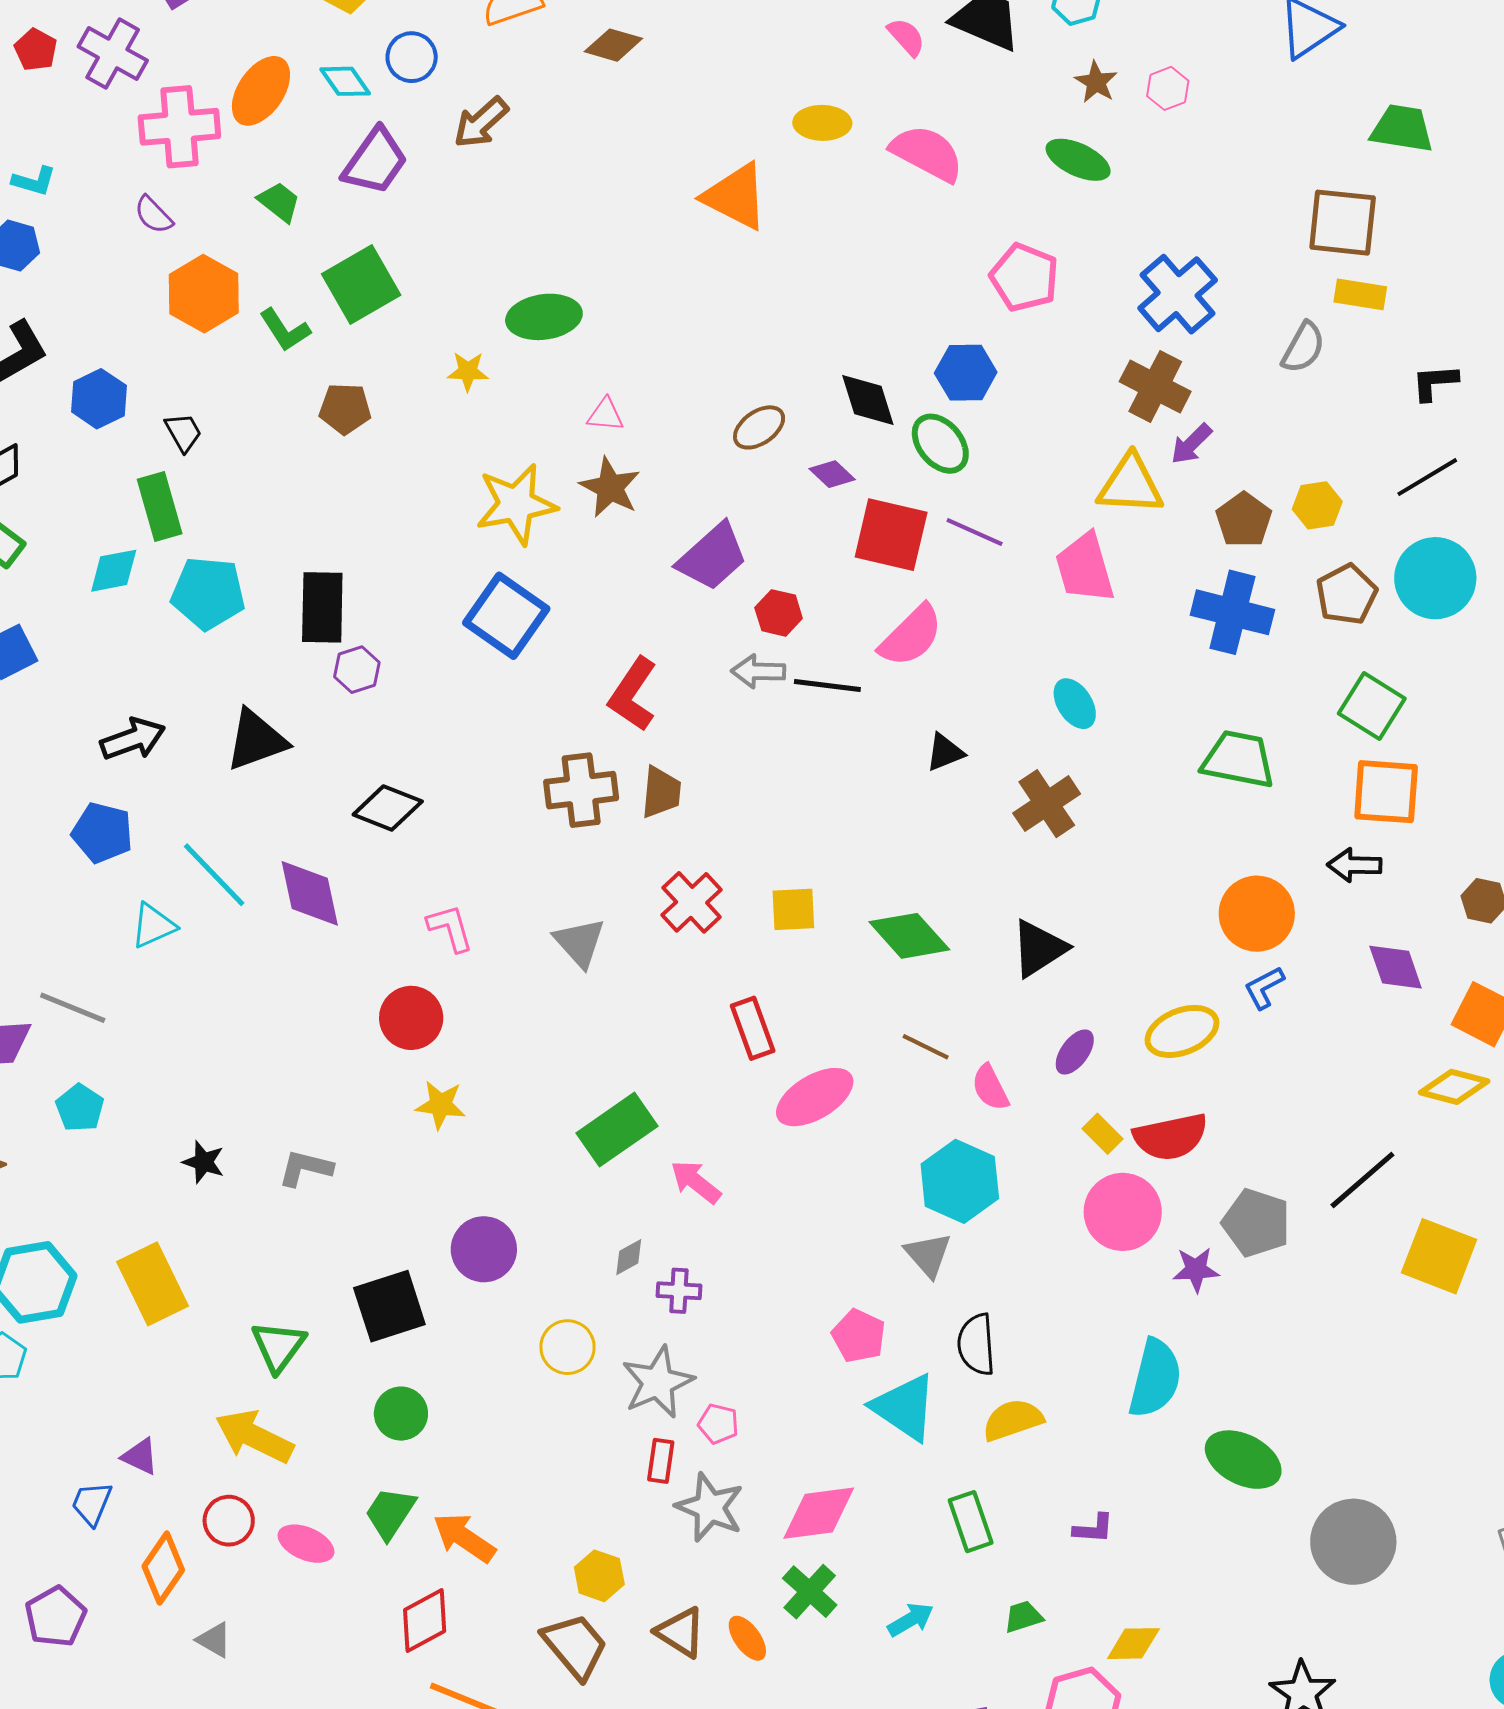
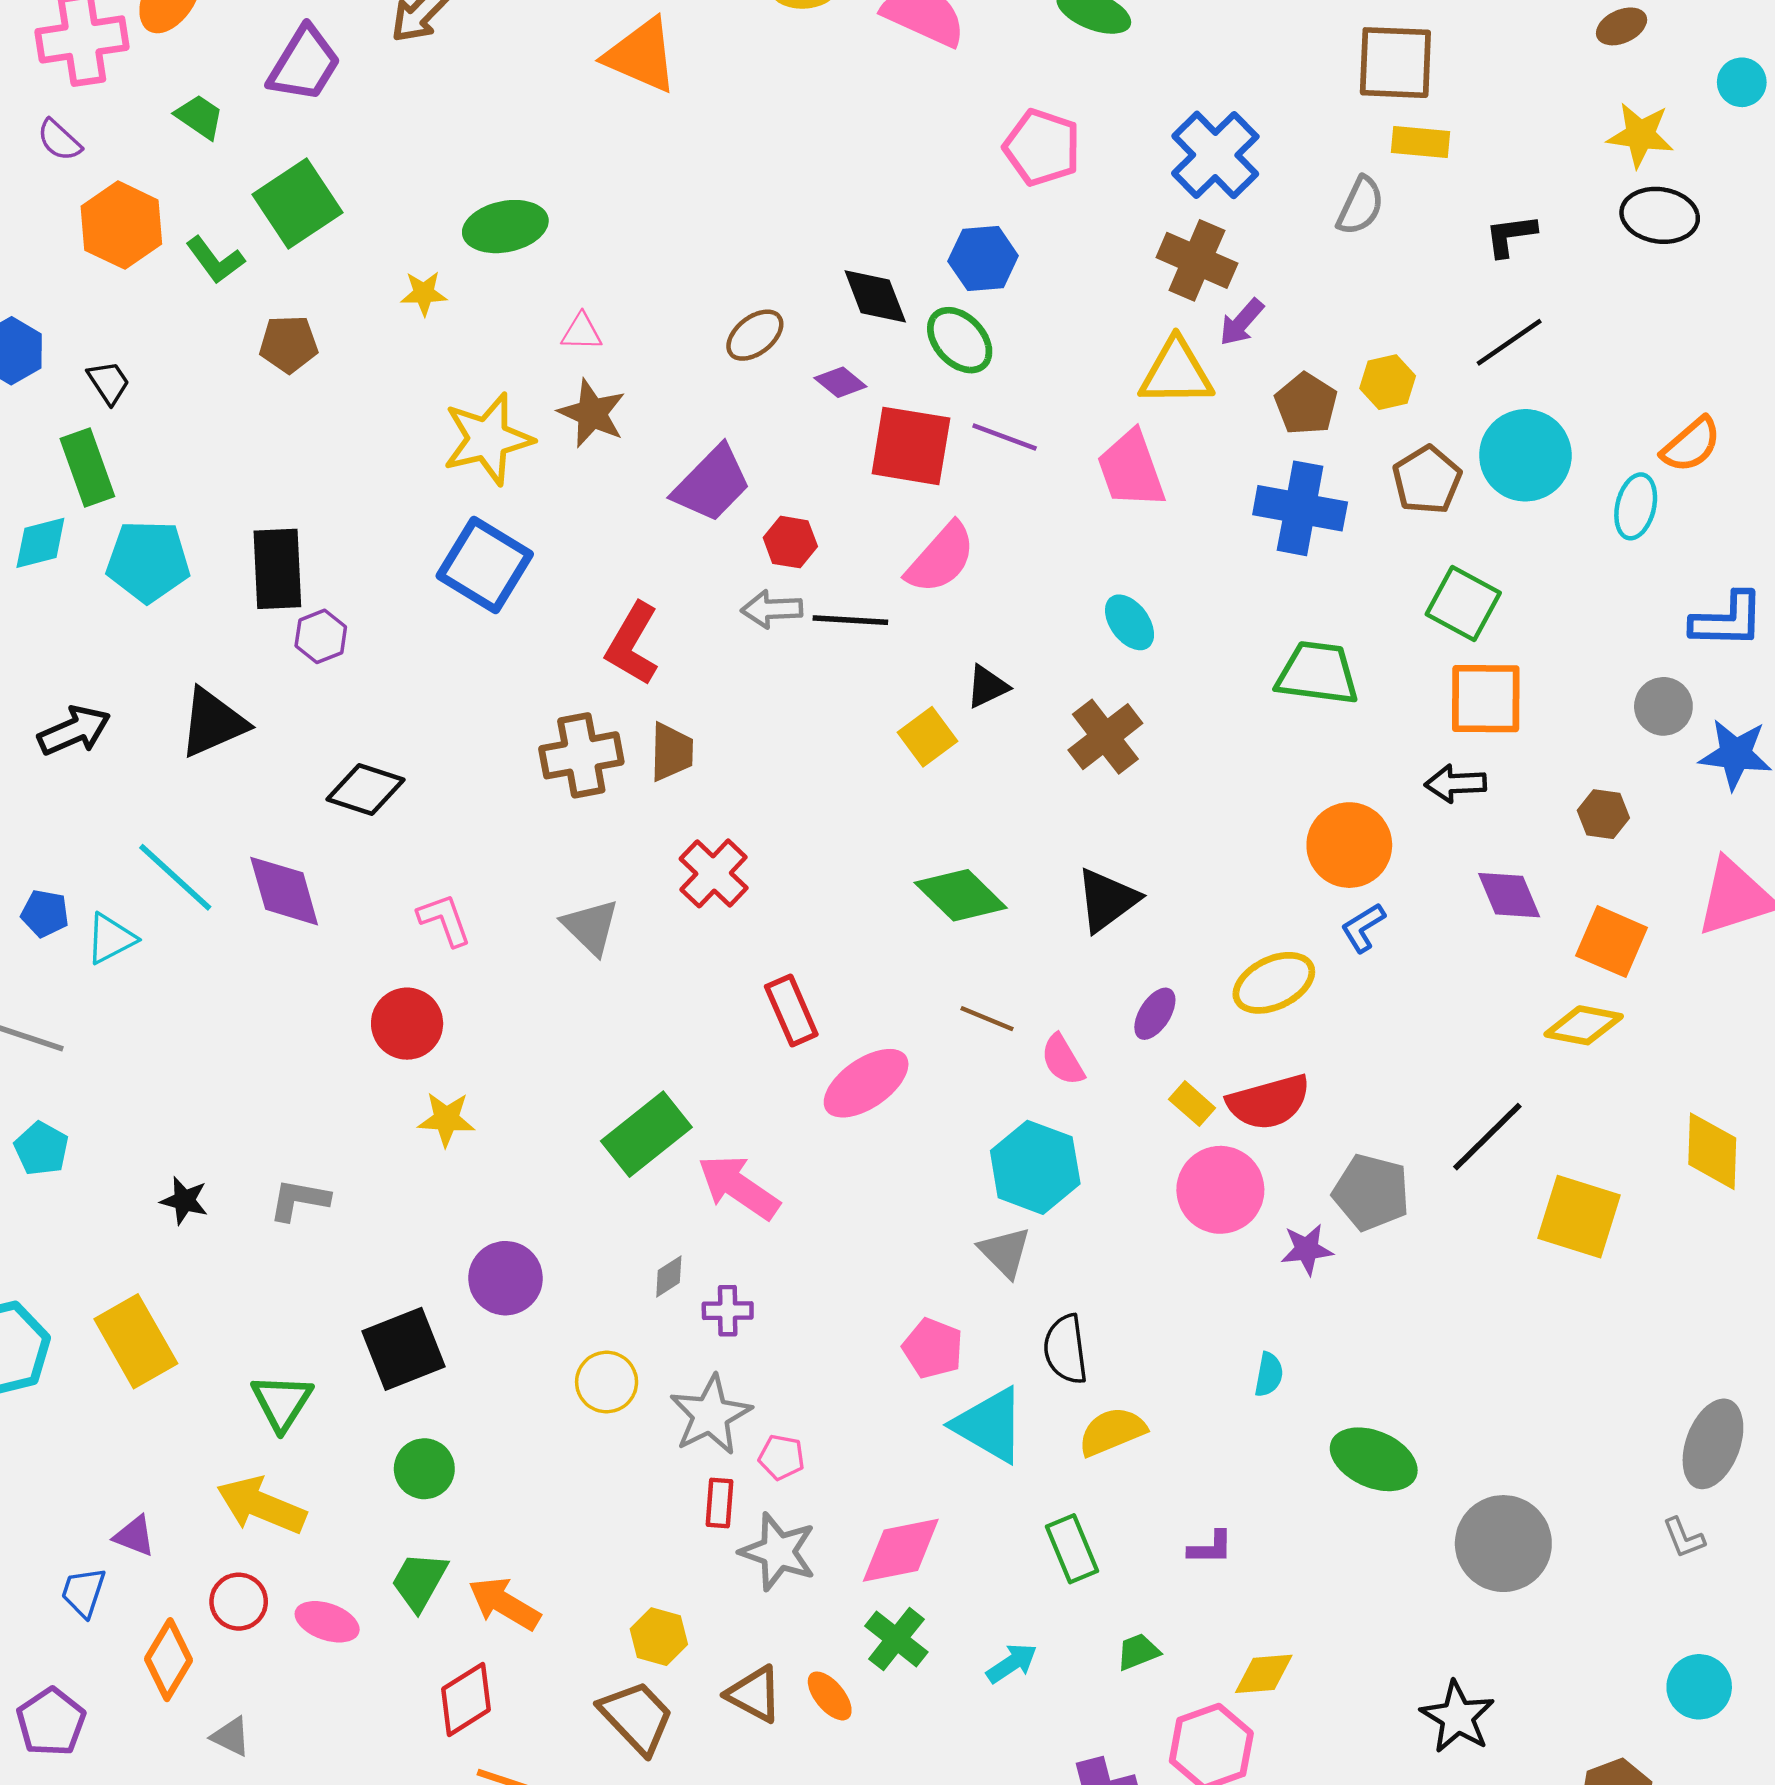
orange triangle: (735, 196) -> (641, 55), moved
blue pentagon: (102, 833) -> (45, 913), moved, size x0.7
yellow square: (793, 909) -> (927, 737), moved, turned -30
pink arrow: (696, 1182) -> (739, 1187), size x1.4
cyan semicircle: (1155, 1378) -> (1269, 1375), size x0.5

